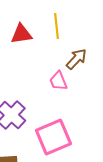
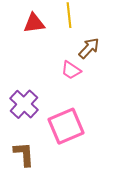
pink trapezoid: (58, 81) -> (71, 70), turned -35

